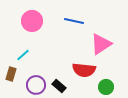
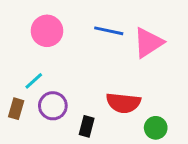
pink triangle: (101, 44) -> (148, 43), moved
purple circle: (36, 85) -> (53, 106), moved
black rectangle: (59, 86) -> (87, 126), turned 64

